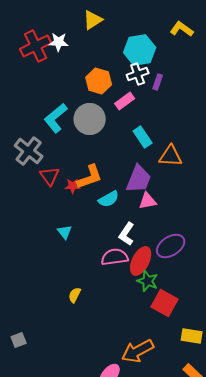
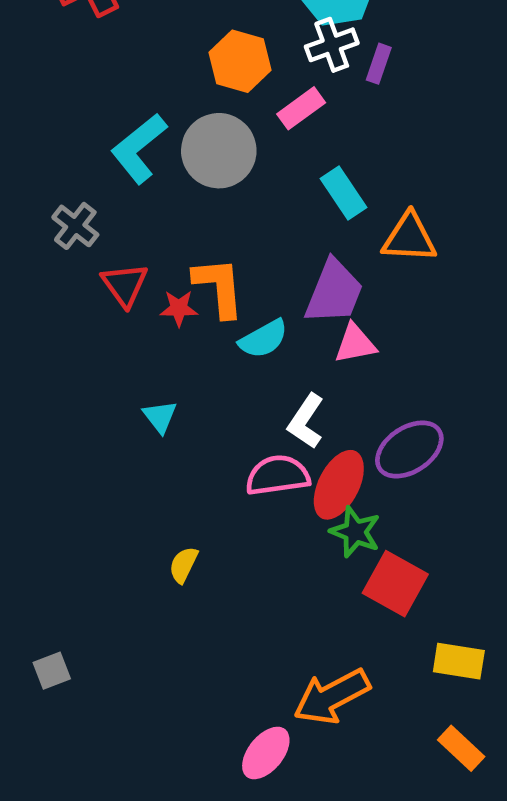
gray cross: (29, 151) -> (75, 226), size x0.7
orange L-shape: (90, 177) -> (219, 287), turned -76

